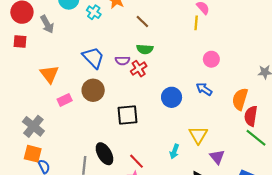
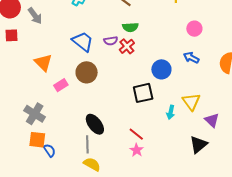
black square: (127, 115) -> (143, 93), moved
cyan arrow: (174, 151) -> (171, 112), moved
black ellipse: (104, 154) -> (95, 124), moved

